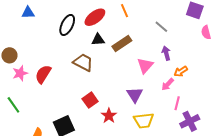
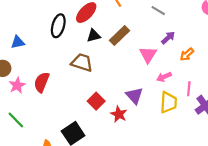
blue triangle: (28, 13) -> (18, 42), moved
purple arrow: (166, 53) -> (168, 38), turned 72
pink arrow: (168, 84) -> (164, 77), moved, turned 32
purple triangle: (135, 95) -> (134, 96), moved
yellow trapezoid: (144, 121) -> (168, 102), moved, turned -70

